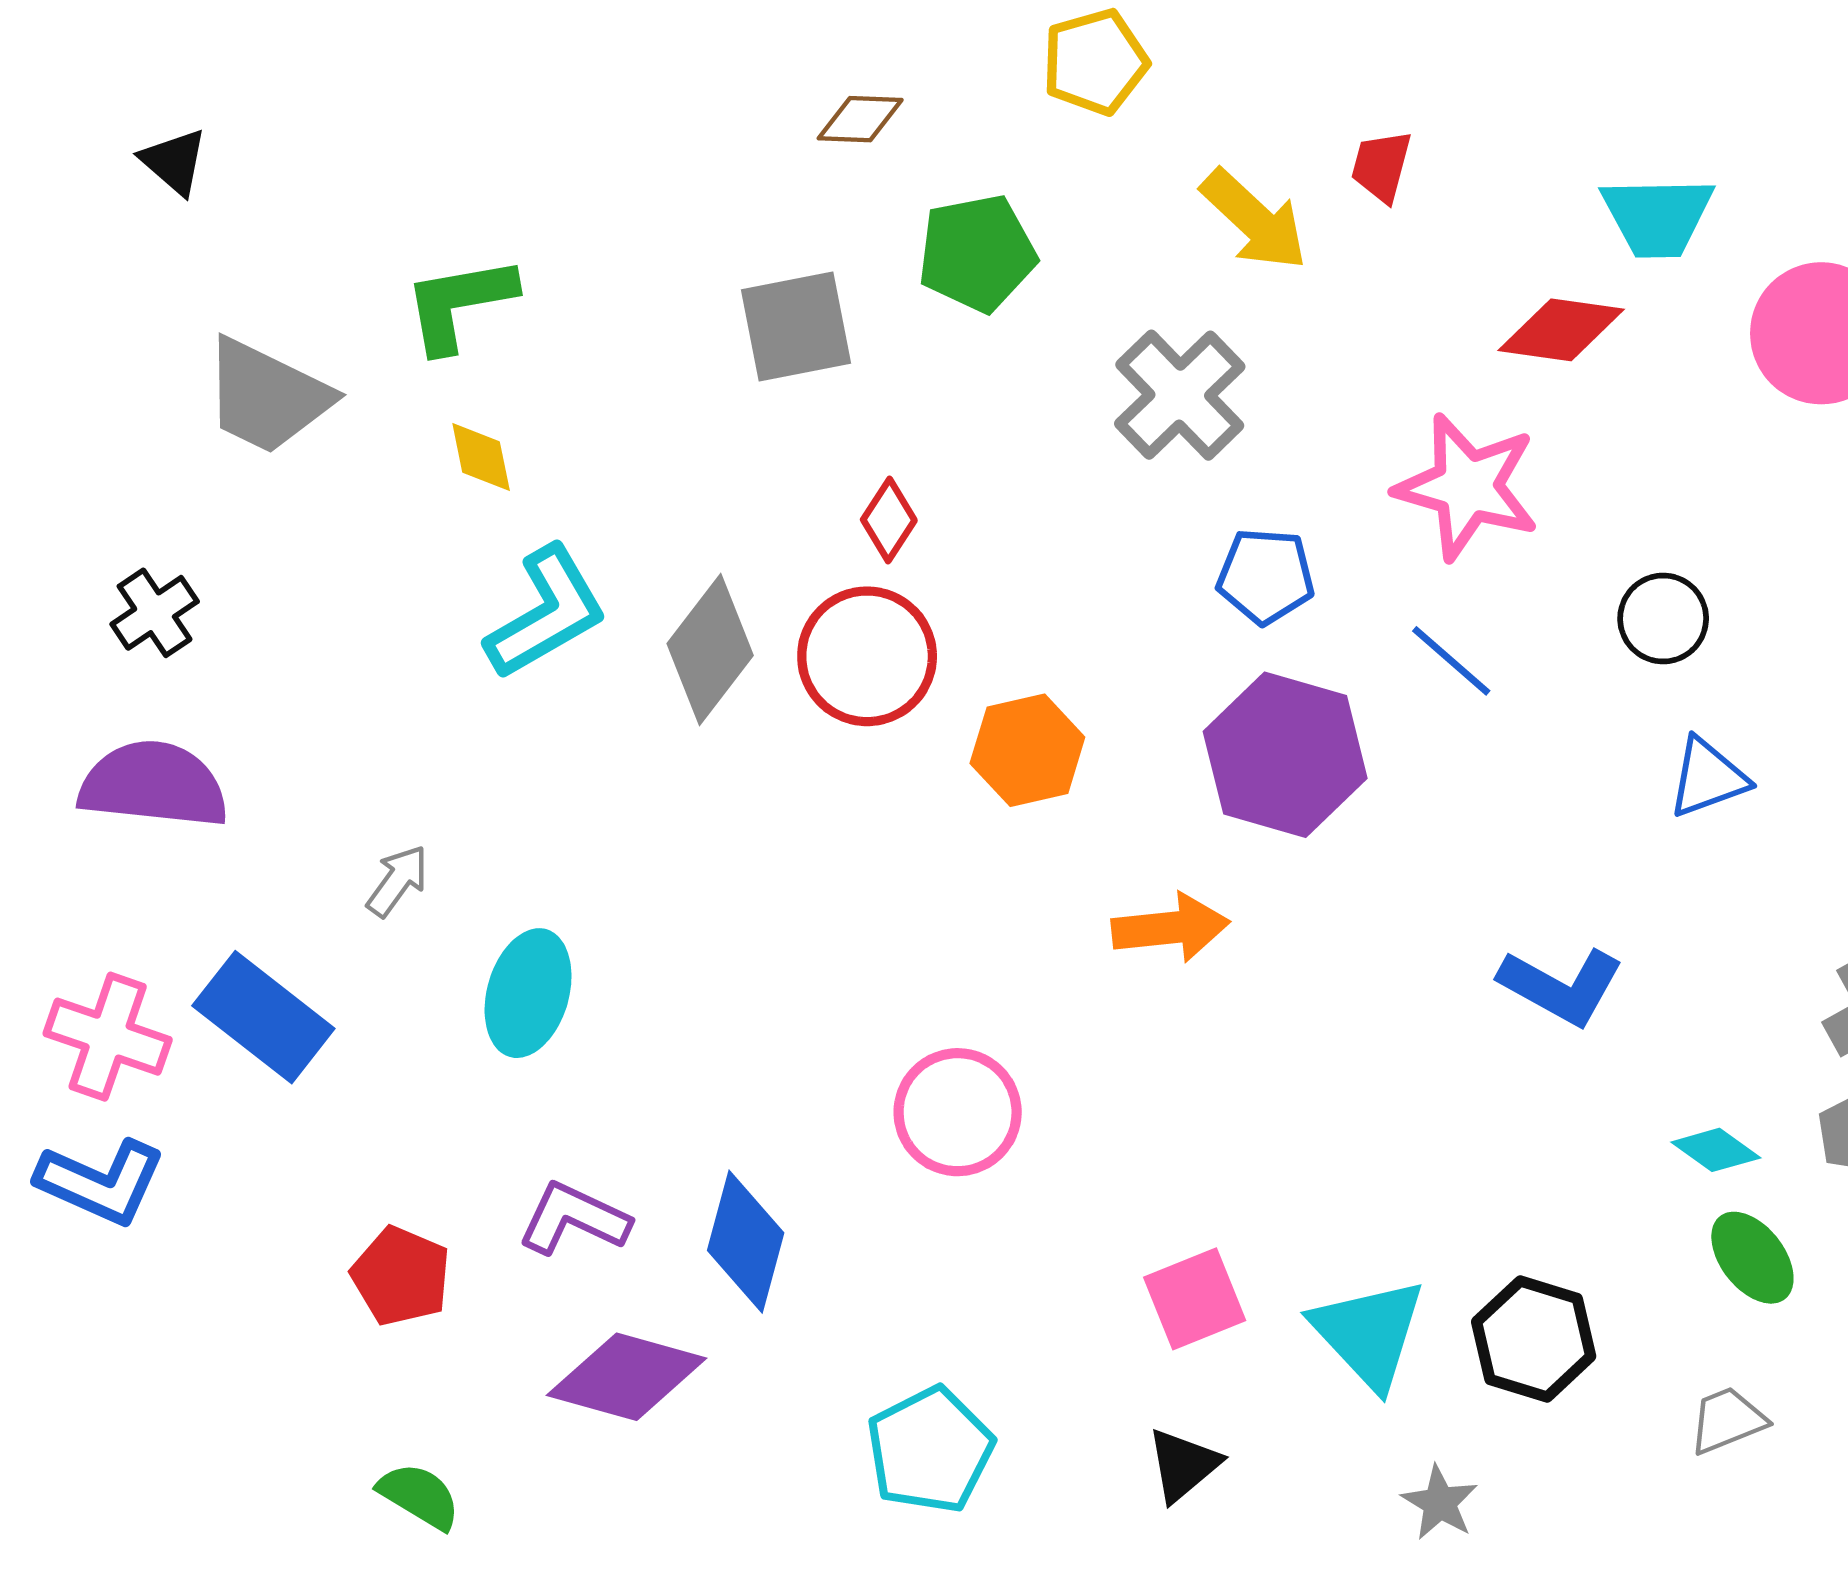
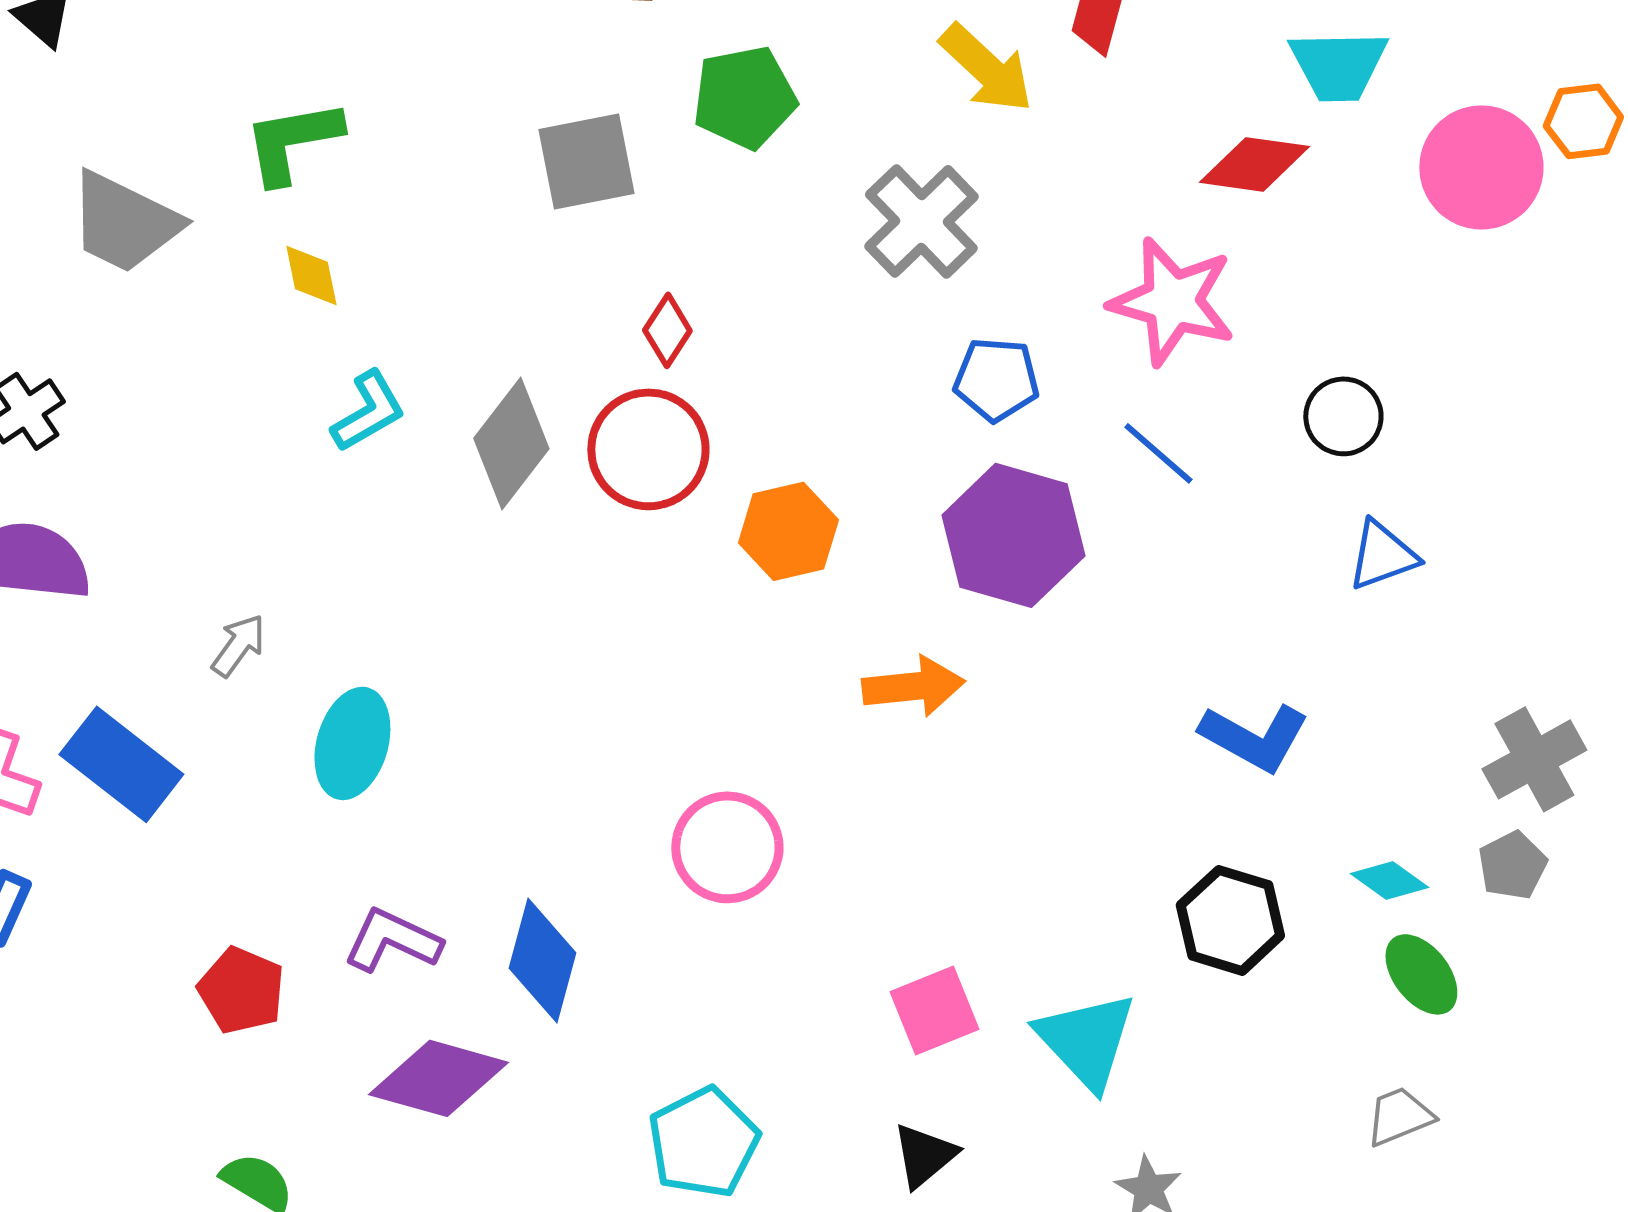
cyan L-shape: (546, 613) -> (368, 411), size x0.7
black hexagon: (1534, 1339) -> (1230, 920), moved

